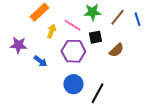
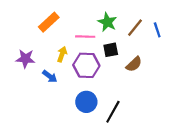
green star: (92, 12) -> (107, 22), turned 30
pink line: (72, 25) -> (85, 37), turned -30
yellow arrow: (51, 31) -> (62, 54), moved

